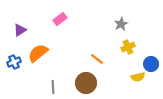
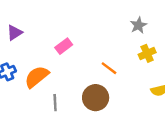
pink rectangle: (60, 19) -> (64, 46), moved
orange semicircle: (38, 53) -> (37, 77), moved

